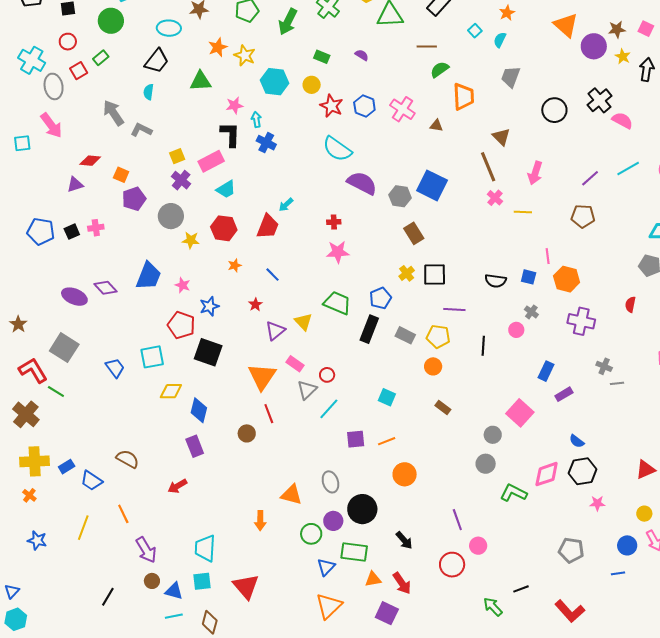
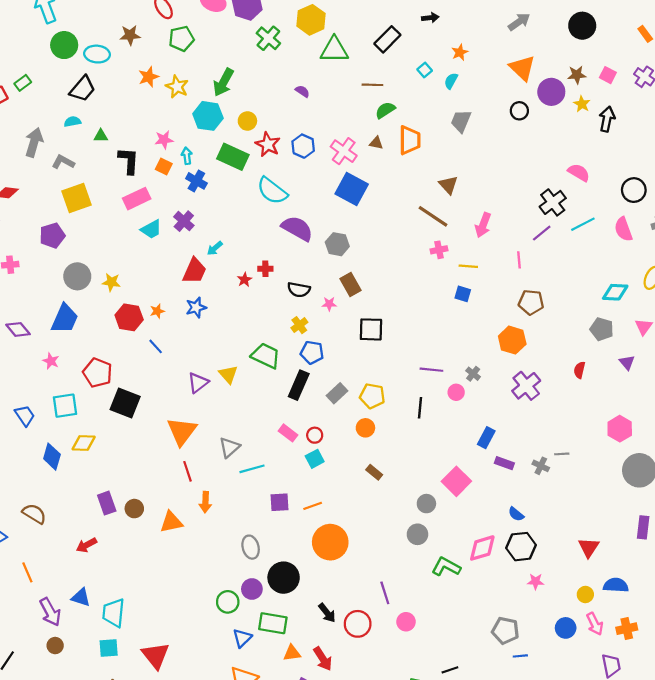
green circle: (111, 21) -> (64, 45), moved
green arrow: (288, 22) -> (223, 82), moved
green rectangle: (322, 57) -> (233, 157), moved, size x1.8
green triangle: (201, 81) -> (101, 136), moved, size x0.6
cyan semicircle: (149, 92) -> (72, 122), turned 70
black cross: (599, 100) -> (553, 202), moved
black circle: (554, 110) -> (519, 111), moved, size x0.7
gray arrow: (113, 113) -> (34, 142), turned 48
brown triangle: (436, 125) -> (376, 143), moved
black L-shape: (230, 134) -> (129, 161), moved
yellow square: (177, 156) -> (77, 198), moved, size x1.8
brown line: (488, 167) -> (433, 216), turned -36
orange square: (121, 175) -> (164, 167), moved
purple cross: (181, 180) -> (184, 221), moved
blue square: (432, 185) -> (352, 189), moved
pink cross: (495, 198) -> (439, 250), turned 35
gray circle: (171, 216) -> (77, 276), moved
brown pentagon: (583, 216) -> (531, 302), moved
red hexagon: (224, 228) -> (129, 317), moved
pink star: (338, 252) -> (329, 304), moved, size x0.6
pink line: (548, 256) -> (519, 260), moved
yellow cross: (407, 273) -> (299, 325), moved
blue line: (273, 275) -> (156, 346), moved
blue square: (529, 277) -> (463, 294), moved
black semicircle: (496, 281) -> (299, 290), moved
pink star: (183, 285) -> (51, 361), moved
blue pentagon: (380, 298) -> (312, 352), turned 30
red star: (255, 305) -> (244, 280), moved
blue star: (209, 306) -> (196, 307), moved
purple line: (454, 310) -> (431, 370), moved
purple cross: (581, 321) -> (526, 386), turned 36
gray rectangle: (405, 335) -> (337, 393), turned -72
pink rectangle: (295, 364) -> (288, 433), moved
gray cross: (604, 366) -> (541, 466), moved
red circle: (327, 375) -> (315, 435), moved
purple rectangle: (564, 394) -> (504, 463), turned 48
cyan square: (387, 397) -> (315, 459), turned 36
cyan line: (329, 409) -> (252, 469), turned 30
blue diamond: (199, 410) -> (52, 457), moved
brown circle: (247, 433) -> (134, 509), moved
red triangle: (646, 470) -> (589, 547), turned -35
orange circle: (405, 474) -> (330, 542), size x1.4
orange triangle: (291, 495) -> (171, 522), moved, turned -30
orange arrow: (260, 521) -> (205, 502), moved
red circle: (452, 565) -> (358, 624), moved
blue line: (618, 573) -> (520, 656), moved
blue triangle: (174, 591) -> (81, 597), moved

